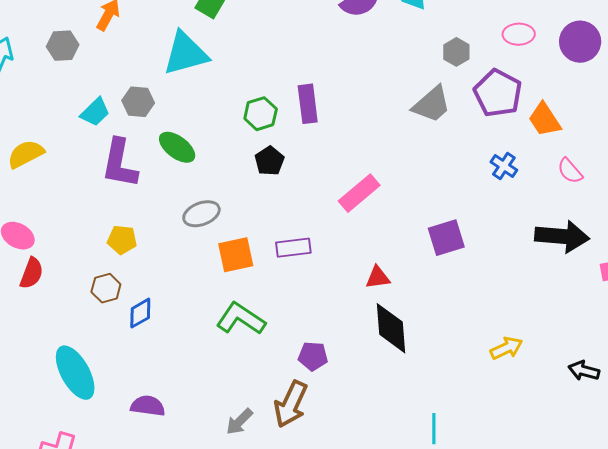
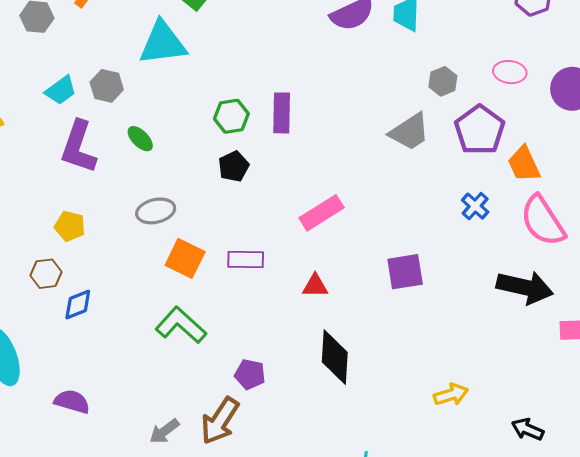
green ellipse: (177, 147) -> (140, 139), size x0.7
pink semicircle: (570, 171) -> (543, 221), size x1.8
orange square: (236, 255) -> (185, 258), turned 30
red triangle: (378, 277) -> (315, 286), moved

